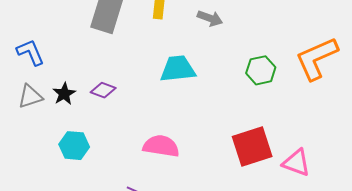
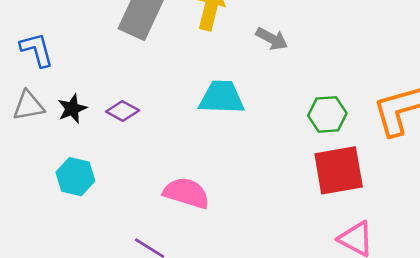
red square: (252, 146) -> (339, 170), moved

